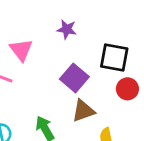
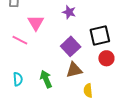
black square: (114, 57) -> (100, 35), turned -30

